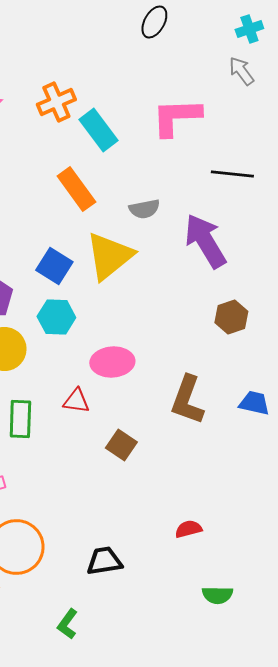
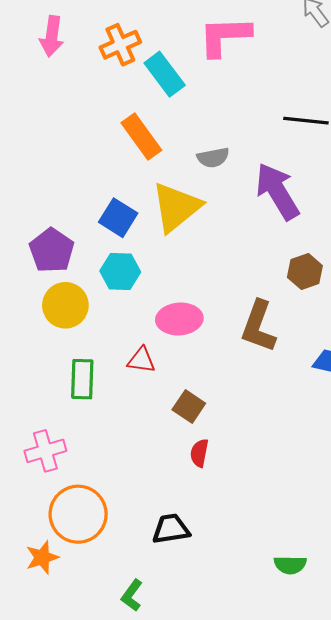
pink L-shape: (176, 117) -> (225, 36), moved
brown L-shape: (187, 400) -> (258, 326), moved
red semicircle: (188, 529) -> (199, 453), moved, turned -64

